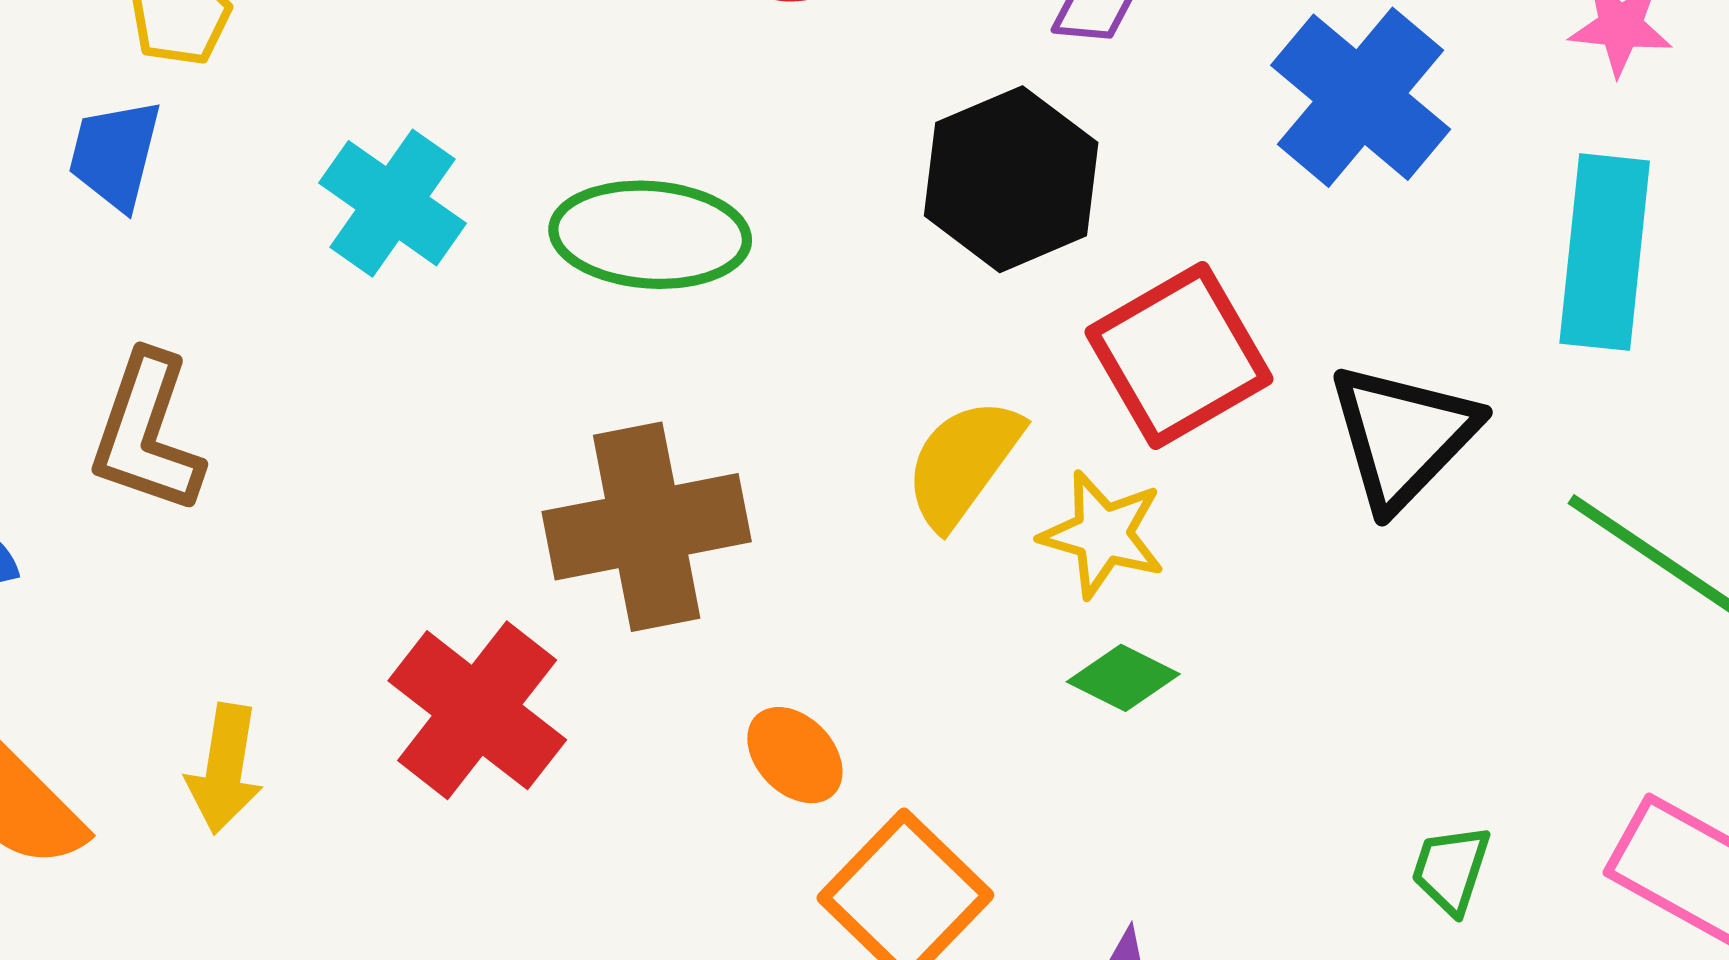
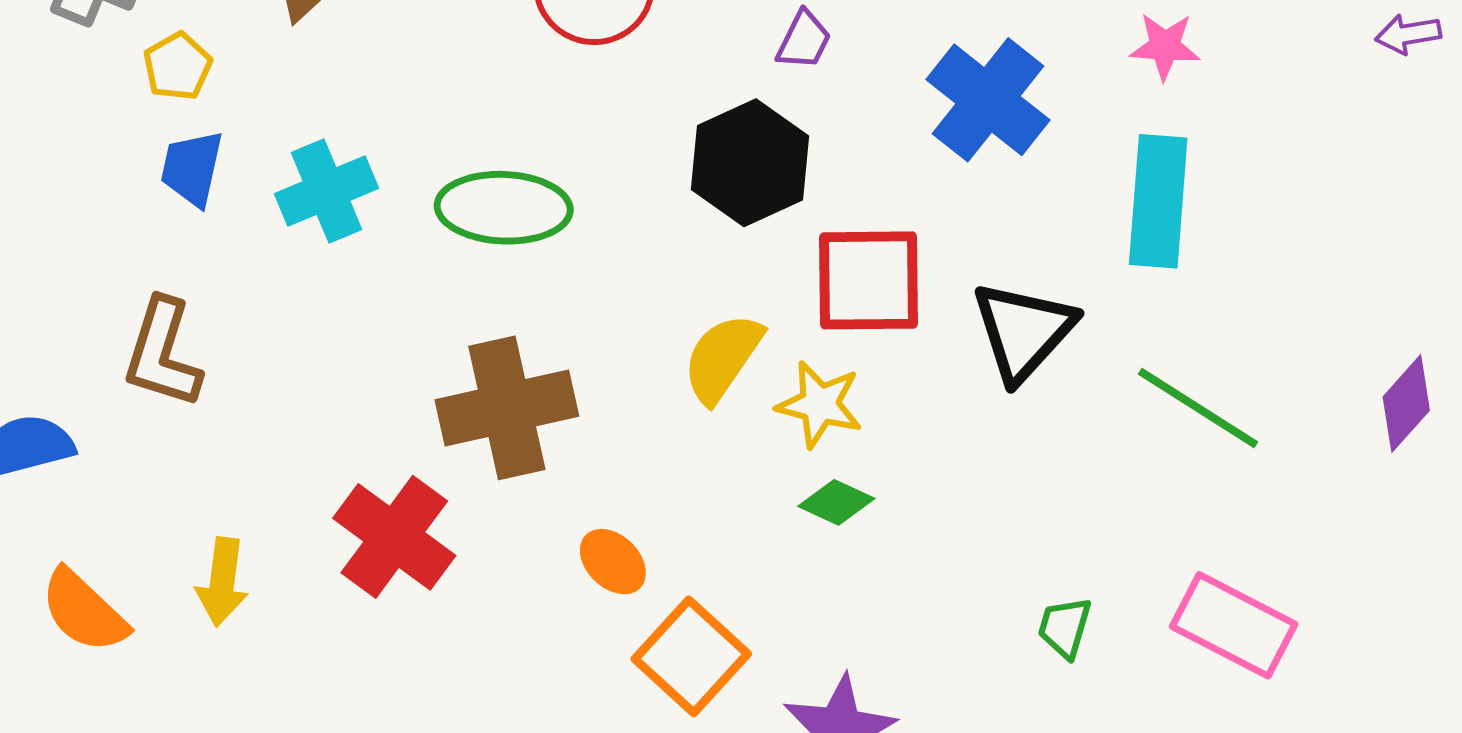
blue trapezoid: (115, 154) -> (192, 168), moved
cyan cross: (392, 203) -> (326, 191), turned 34
red square: (1179, 356) -> (868, 280), turned 31

